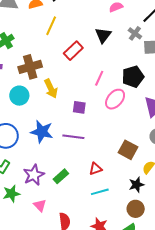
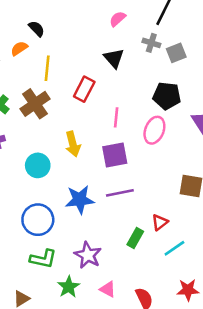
brown cross: (30, 67) -> (35, 104), moved
black pentagon: (133, 77) -> (167, 96), turned -30
pink line: (99, 78) -> (116, 117), moved
yellow arrow: (51, 89) -> (73, 144), turned 30
purple square: (79, 107) -> (115, 155), size x1.5
green rectangle: (61, 176) -> (135, 238), moved

